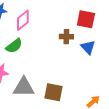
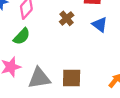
brown cross: (66, 37) -> (67, 18), moved, turned -32

